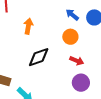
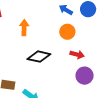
black diamond: (39, 57) -> (39, 57), turned 40

